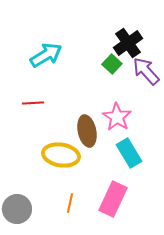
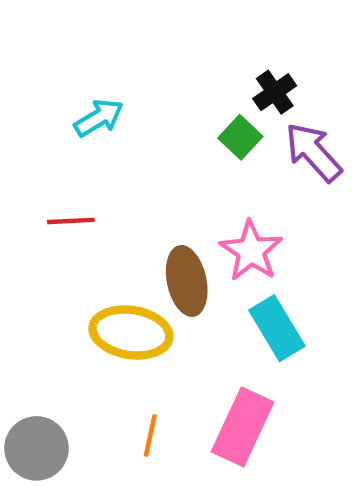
black cross: (128, 43) -> (275, 92), size x0.7
cyan arrow: (46, 55) -> (99, 118), size x0.7

